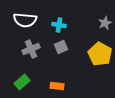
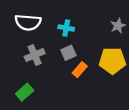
yellow pentagon: (100, 54) -> (112, 61), turned -30
orange rectangle: (57, 86) -> (80, 70), moved, turned -56

